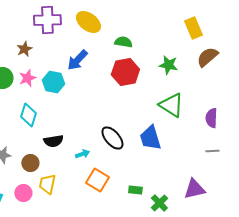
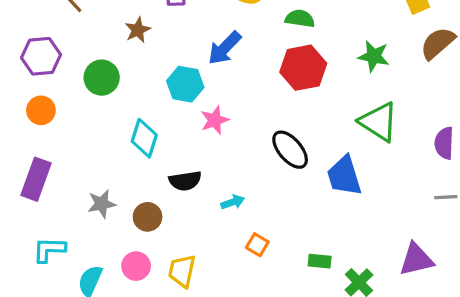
pink star: (27, 78) -> (215, 120), moved
black ellipse: (112, 138) -> (290, 150), moved
orange square: (97, 180) -> (257, 245), size x0.6
yellow trapezoid: (47, 184) -> (182, 271), moved

